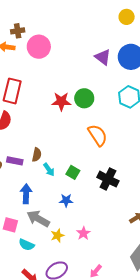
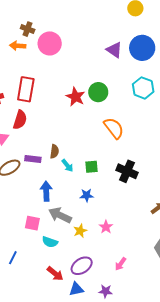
brown cross: (18, 31) -> (28, 29), turned 32
red star: (61, 101) -> (76, 97), turned 30
green square: (73, 172) -> (92, 167), turned -32

